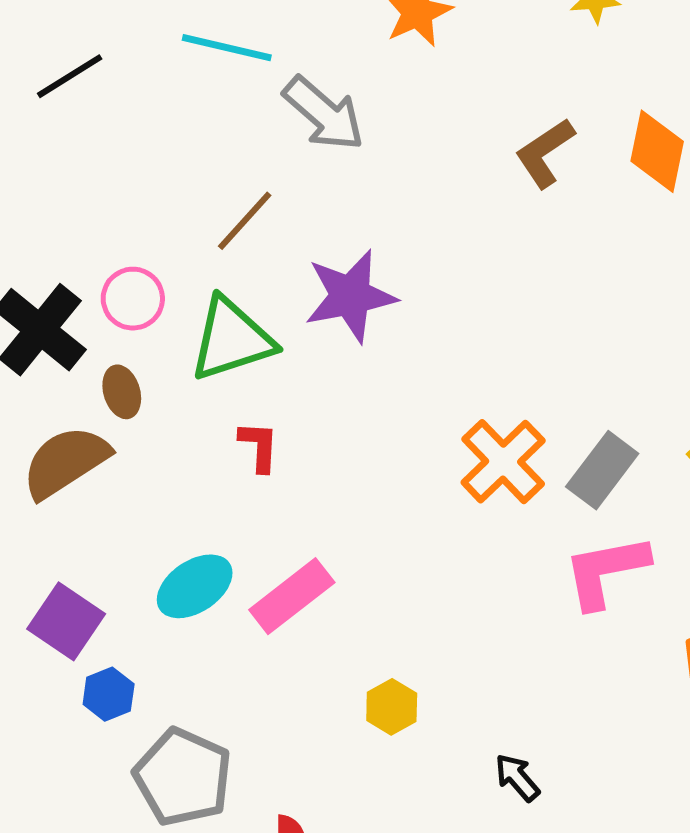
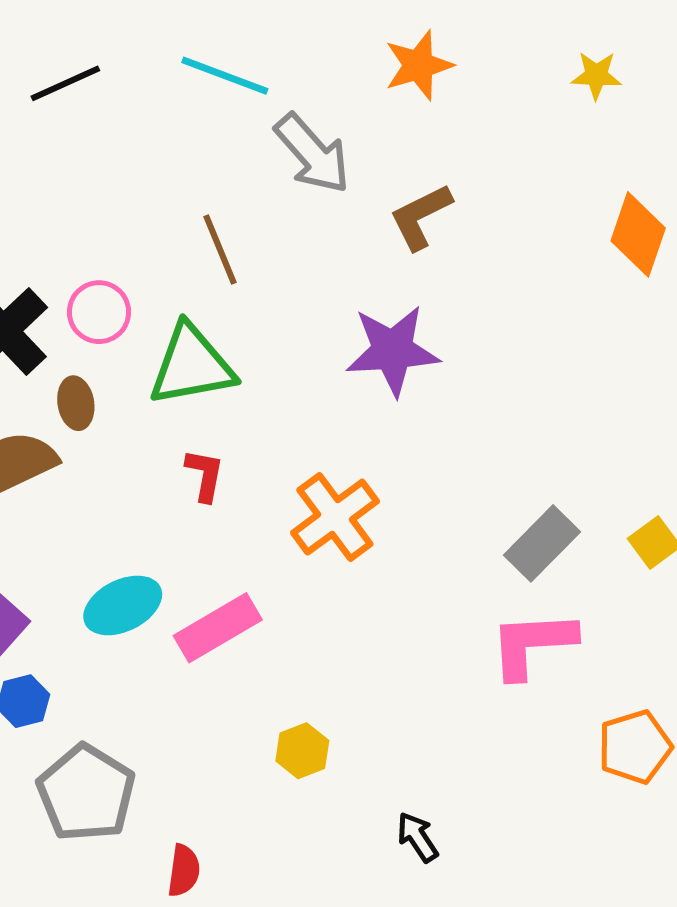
brown L-shape: (545, 153) -> (421, 217), moved
brown line: (245, 221) -> (220, 250), turned -72
purple star: (350, 296) -> (393, 350), moved
orange cross: (503, 462) -> (335, 517), moved

